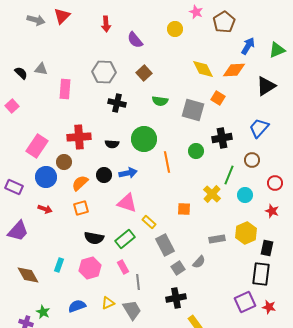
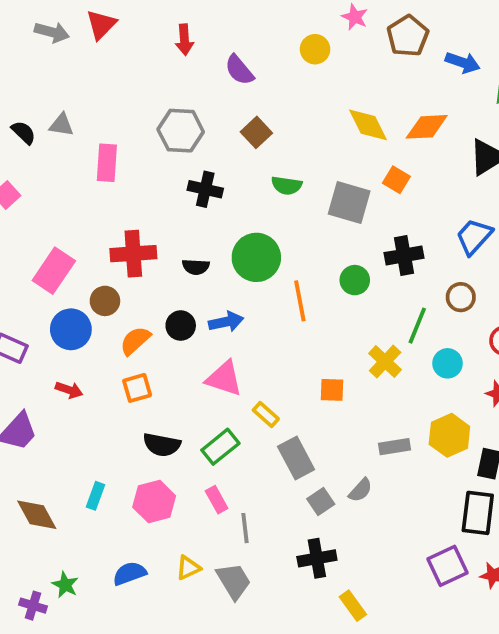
blue arrow: (248, 46) -> (463, 62), moved, turned 78

